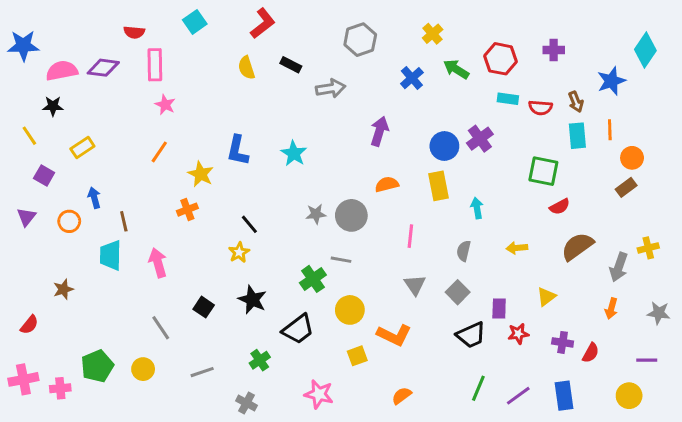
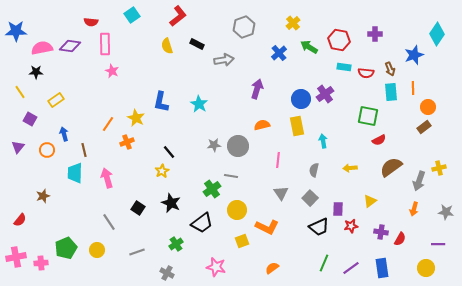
orange line: (159, 152) -> (108, 124), moved

